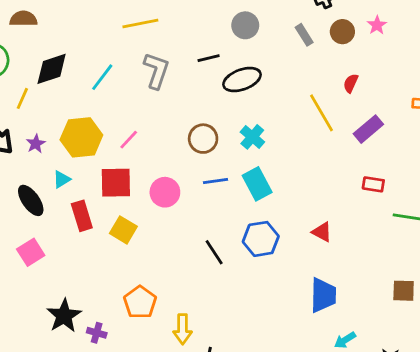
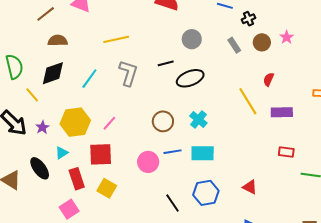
brown semicircle: (23, 19) -> (58, 41), moved
yellow line: (22, 98) -> (32, 95), turned -63
purple rectangle: (368, 129) -> (282, 112), turned 40
cyan rectangle: (257, 184) -> (203, 153), turned -60
pink circle: (165, 192) -> (148, 162), moved
pink square: (31, 252) -> (69, 209), moved

